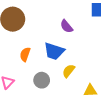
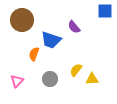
blue trapezoid: (54, 51) -> (51, 40), moved
yellow triangle: (90, 91) -> (92, 79), moved

